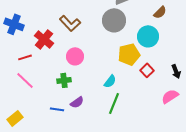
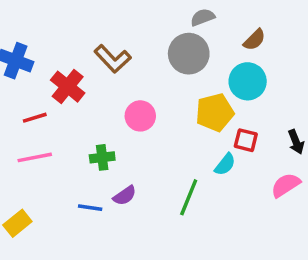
brown semicircle: (160, 12) -> (254, 40), moved
pink circle: (75, 56) -> (140, 116), moved
red square: (147, 70) -> (246, 140), turned -32
pink line: (25, 80) -> (35, 157), turned -54
cyan semicircle: (110, 81) -> (225, 164), moved

